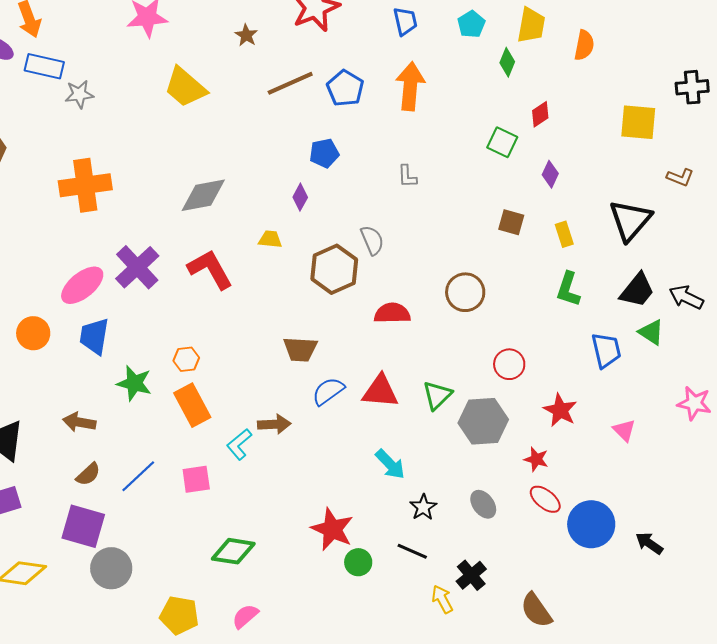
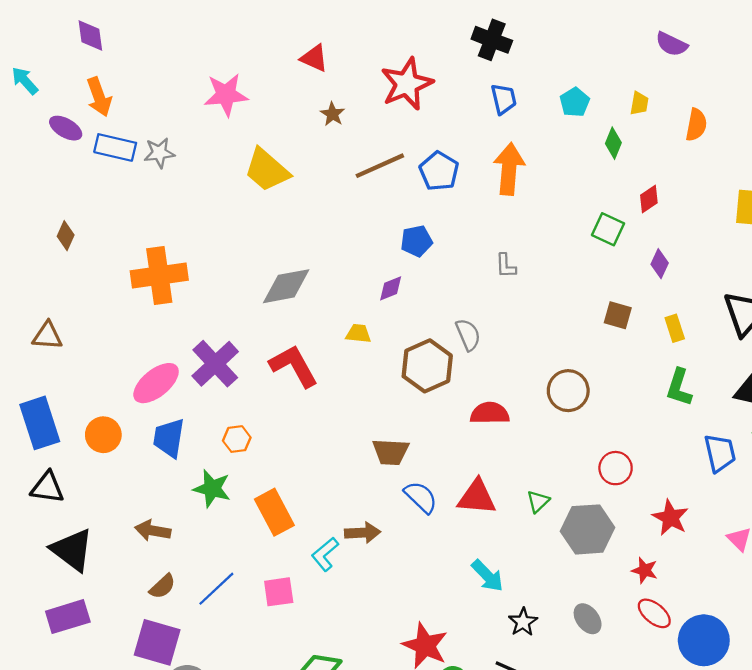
yellow trapezoid: (531, 25) -> (639, 103), size x0.6
gray star: (79, 94) -> (159, 153), moved
purple diamond: (300, 197) -> (391, 288), turned 40
orange hexagon: (186, 359) -> (237, 439), moved
blue semicircle: (328, 391) -> (421, 497), turned 80
green triangle: (437, 395) -> (538, 501), size x0.7

